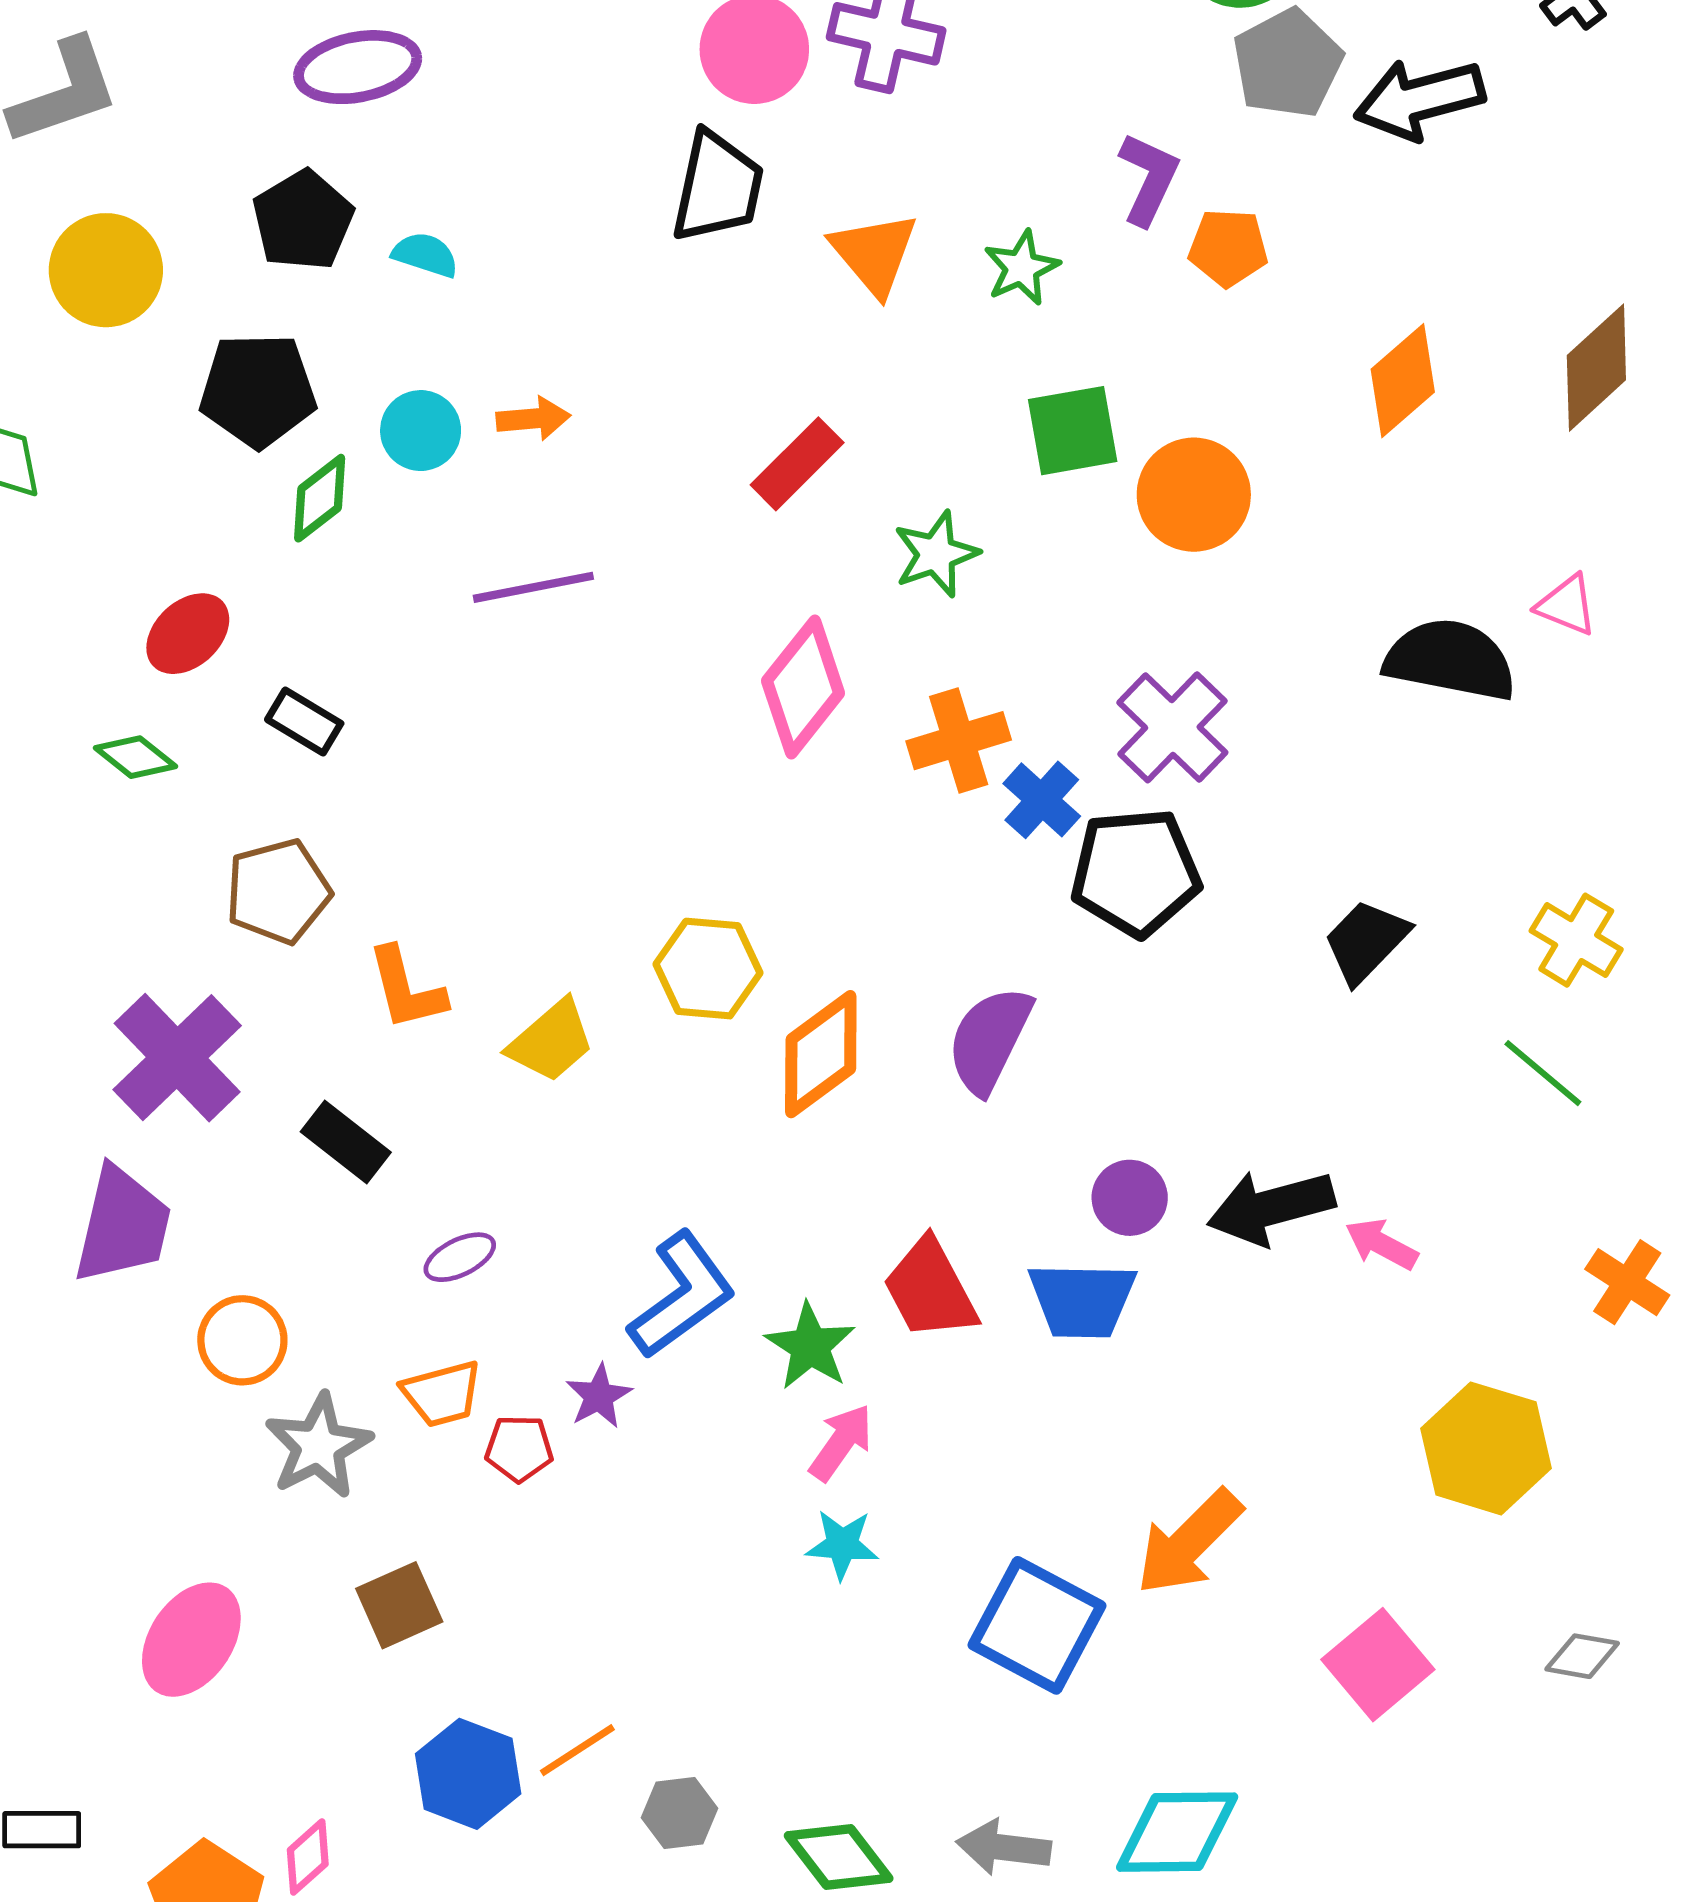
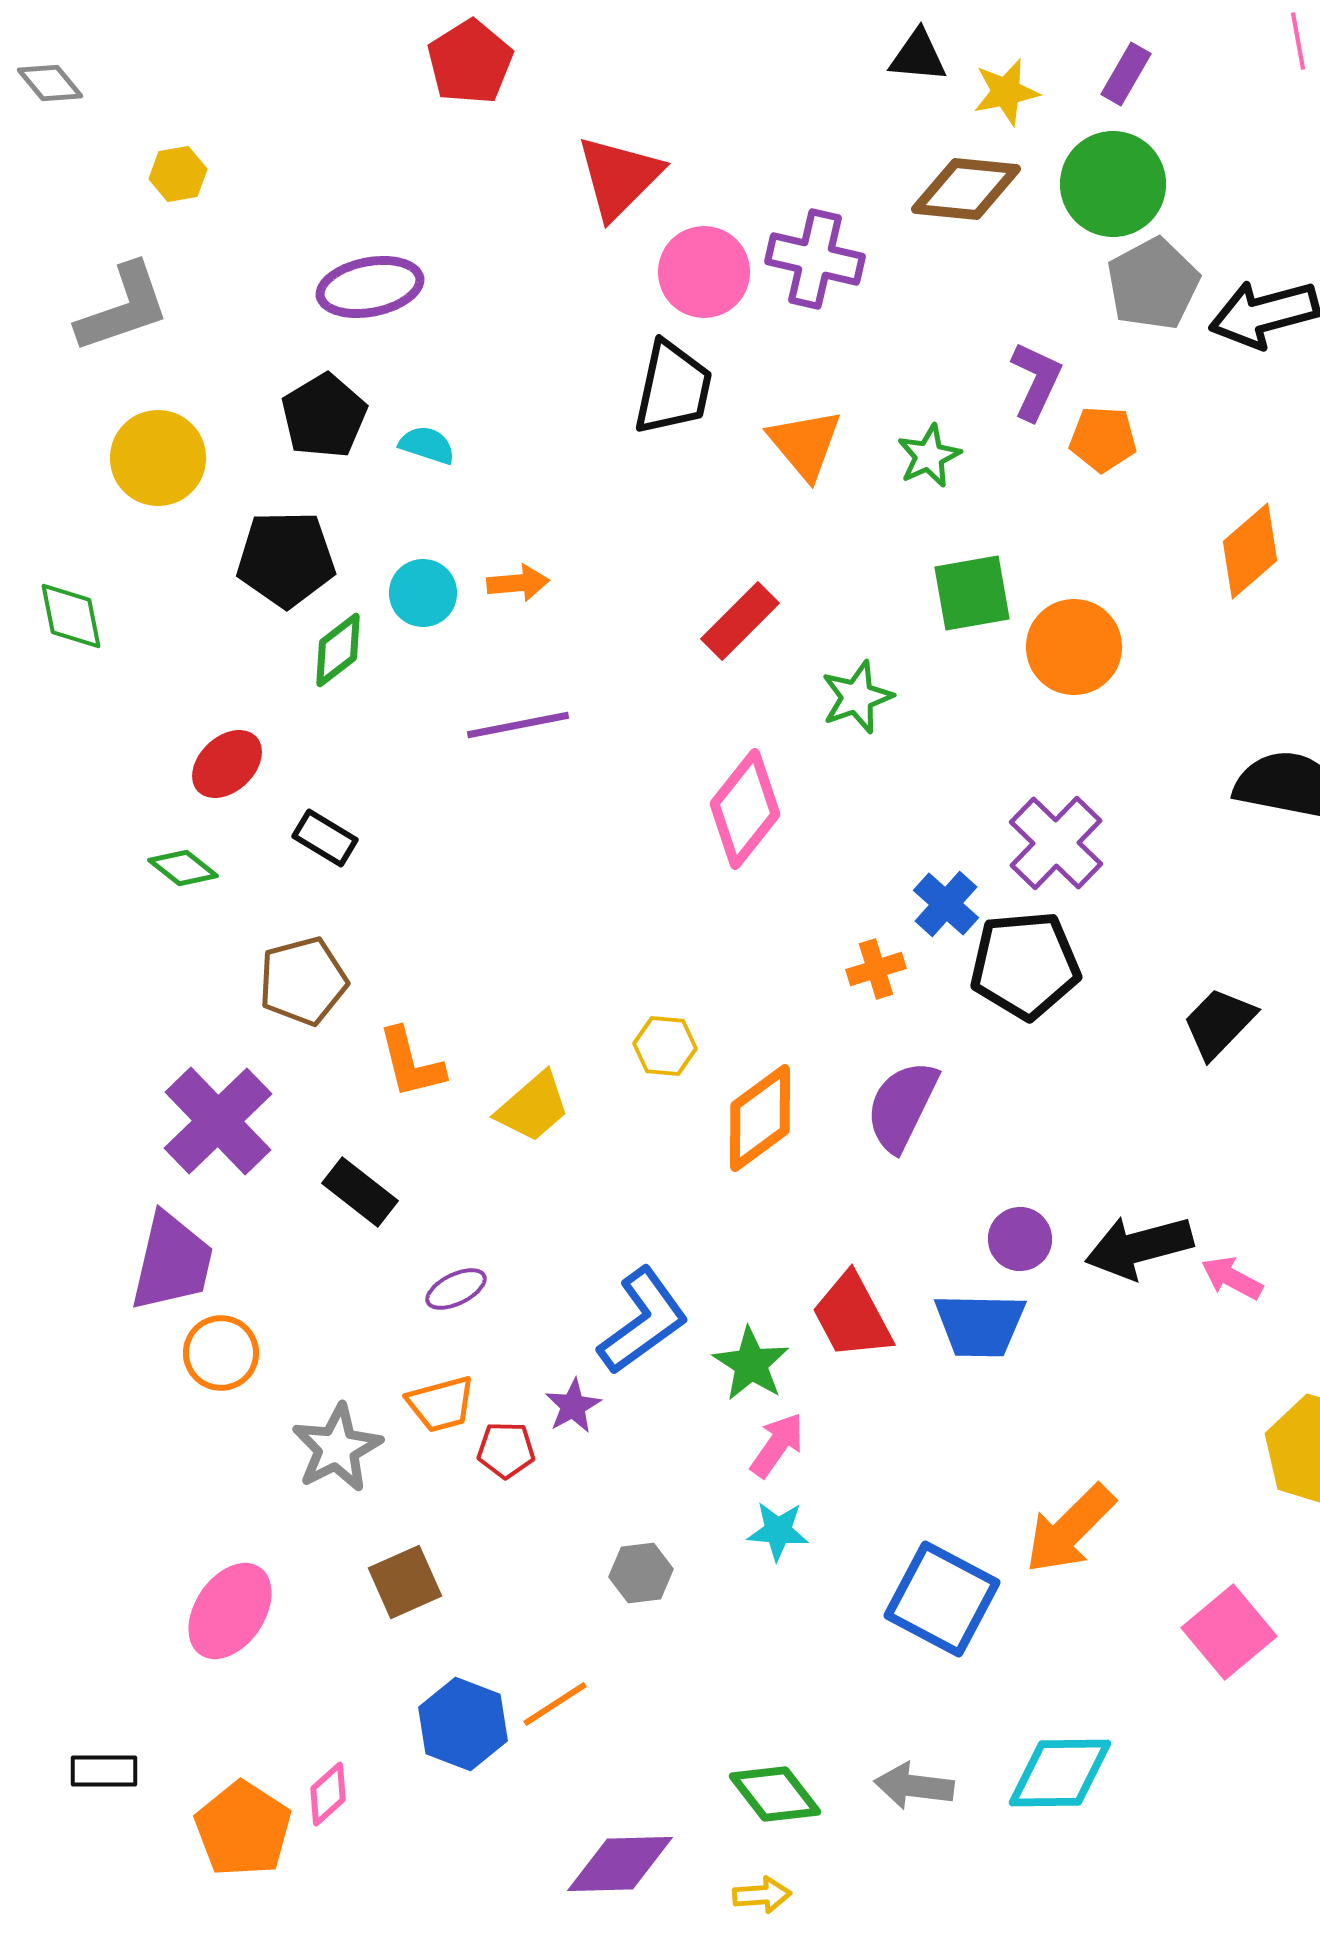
orange cross: (959, 741) -> (876, 969), moved, size x0.7
yellow hexagon: (708, 969) -> (665, 1046), size x0.7
orange circle: (242, 1340) -> (221, 1353), moved
gray hexagon: (680, 1813) -> (641, 1573), moved

